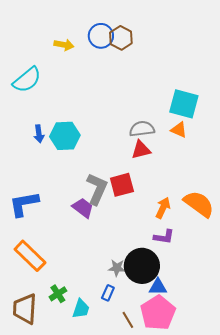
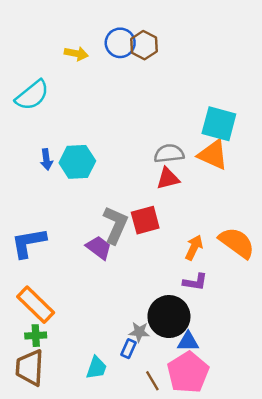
orange triangle: (179, 130) -> (213, 155), size x1.6
gray star: (117, 268) -> (139, 332), moved
green cross: (58, 294) -> (36, 336), moved, turned 30

